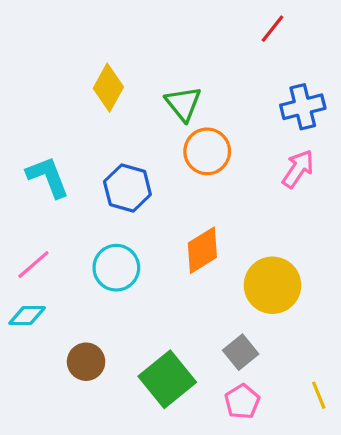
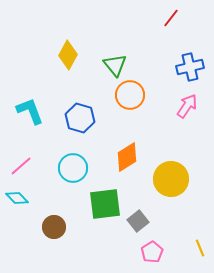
cyan diamond: (27, 316) -> (17, 198), turned 45
gray square: (241, 352) -> (138, 221), moved
green square: (167, 379) -> (105, 204), moved, turned 32

